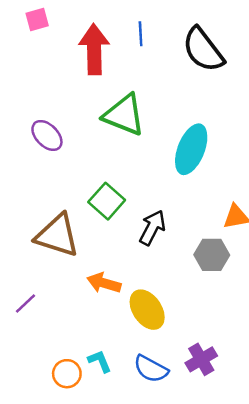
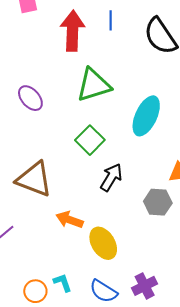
green triangle: (124, 115) -> (94, 85), turned -42
green square: (107, 201) -> (90, 140), moved

